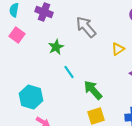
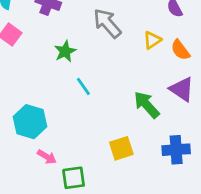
yellow triangle: (118, 49) -> (152, 40), moved
green arrow: (93, 90) -> (147, 105), moved

